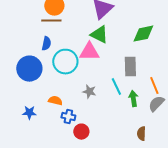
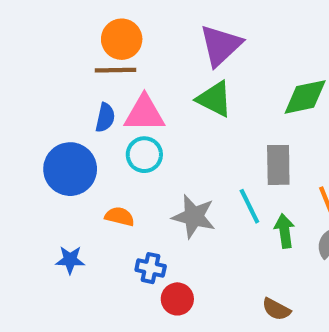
pink triangle: (89, 52) -> (144, 113), moved
cyan circle: (65, 62) -> (144, 155), size x0.7
gray star: (89, 92) -> (194, 216), size x1.5
orange semicircle: (55, 101) -> (120, 216), moved
brown semicircle: (141, 134) -> (276, 309), moved, turned -64

